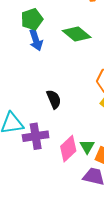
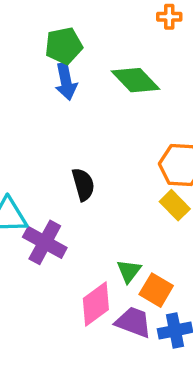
purple cross: (36, 136) -> (45, 242), turned 30
pink diamond: (68, 149) -> (96, 304), moved

